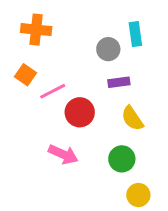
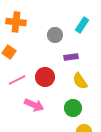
cyan rectangle: (135, 34) -> (82, 25), turned 42
gray circle: (108, 49) -> (55, 35), moved
pink line: (53, 91) -> (17, 80), moved

